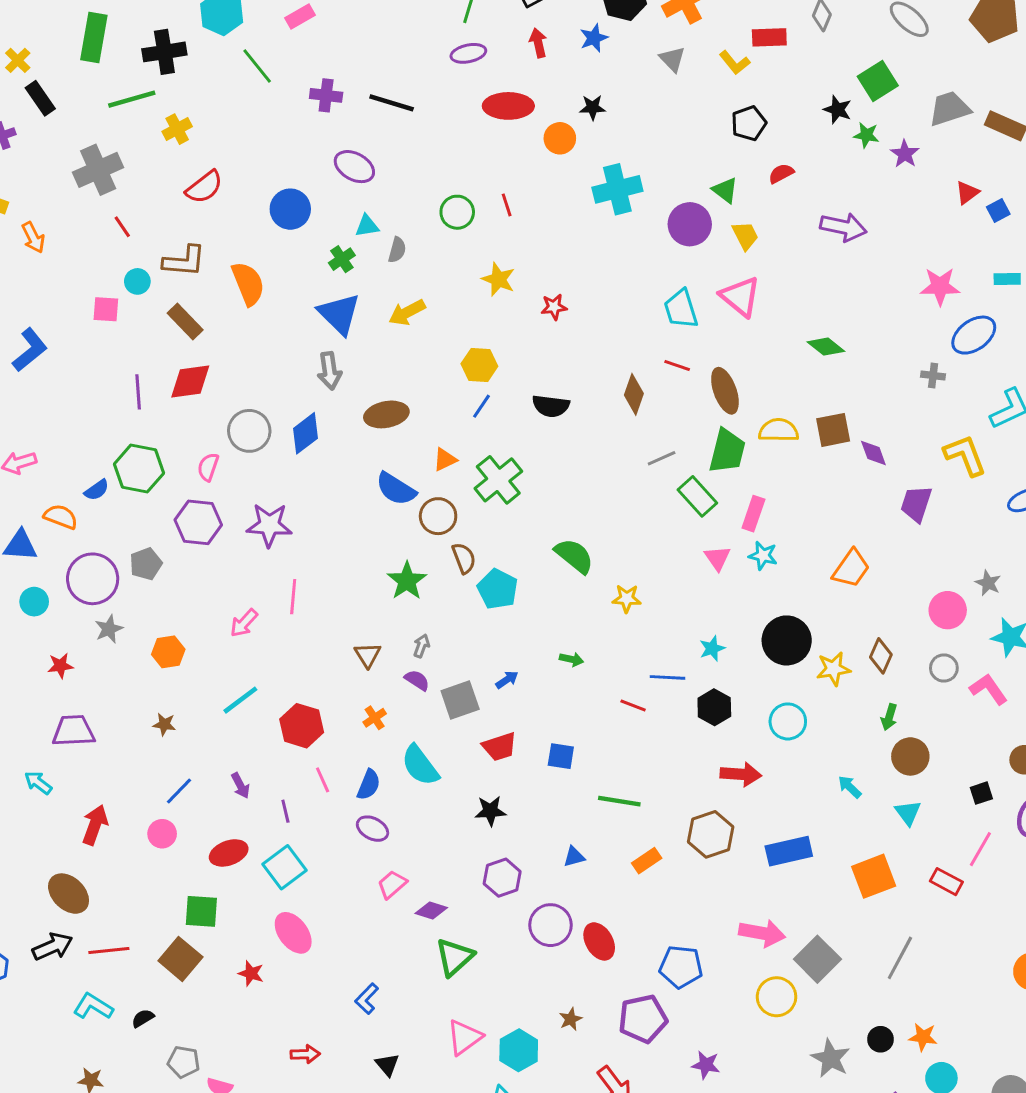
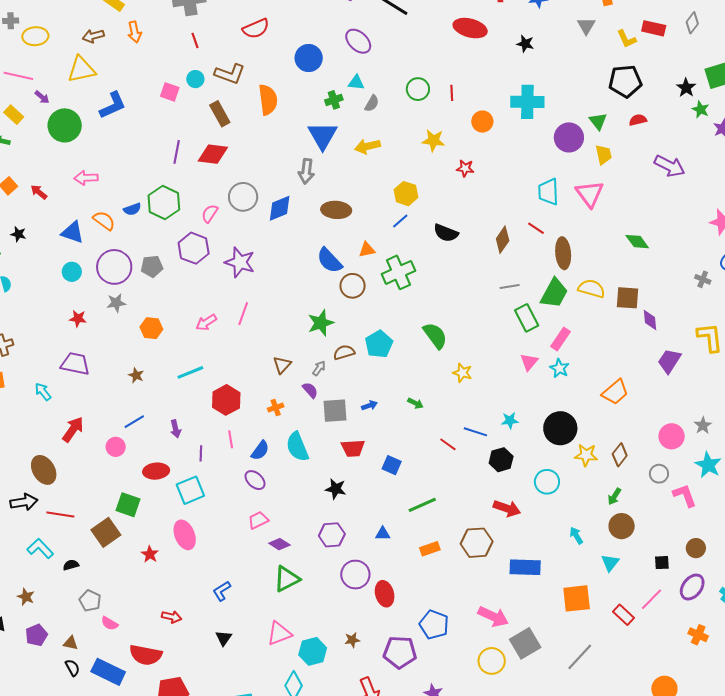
black pentagon: (749, 123) -> (625, 81), size x1.4
orange circle: (560, 138) -> (482, 122), moved
yellow star: (498, 279) -> (433, 140), turned -30
brown semicircle: (464, 558) -> (344, 352), moved, turned -100
green line: (619, 801) -> (422, 505), turned -48

